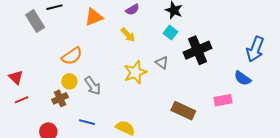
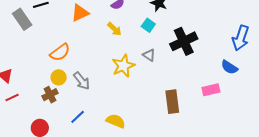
cyan square: (170, 33) -> (148, 25), moved
brown rectangle: (183, 111) -> (172, 102), turned 60
blue line: (87, 122) -> (78, 117), turned -56

